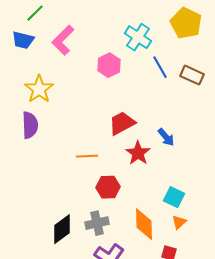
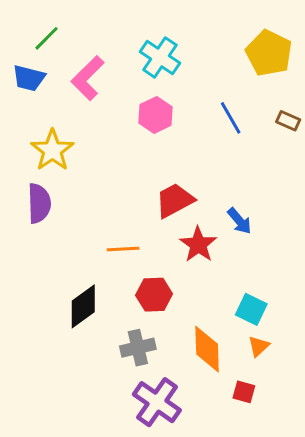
cyan cross: (138, 37) -> (160, 57), moved
brown rectangle: (192, 75) -> (288, 121), moved, size x0.7
black diamond: (62, 229) -> (83, 306), moved

